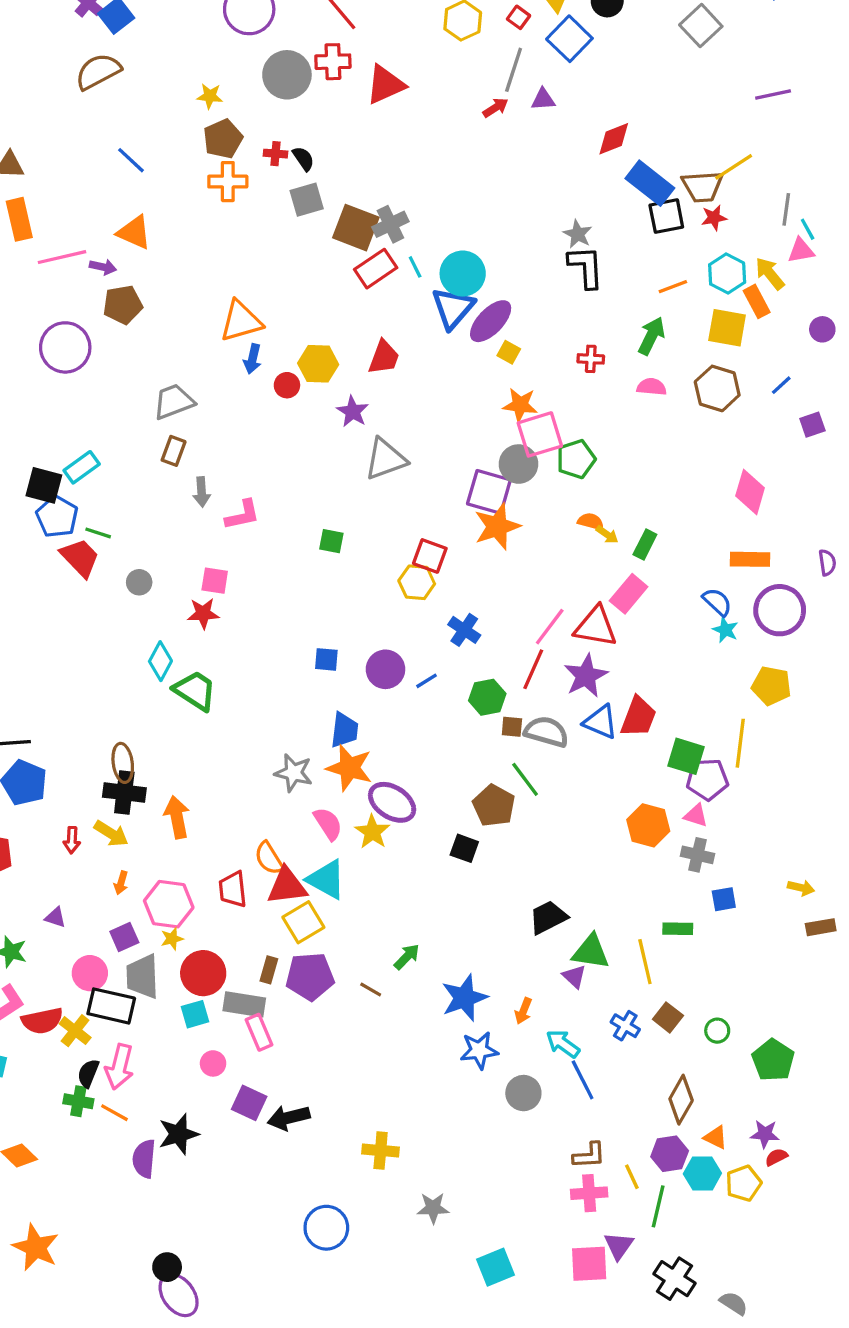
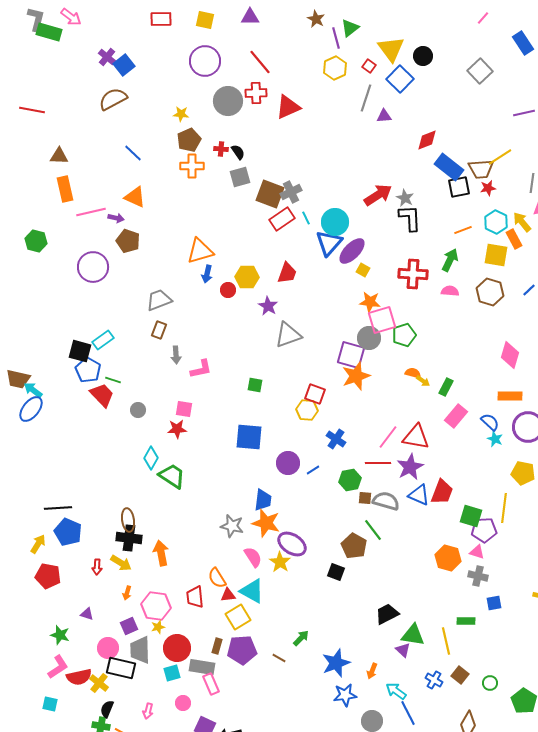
red arrow: (496, 108) -> (378, 195), moved, size x1.8
brown pentagon: (123, 305) -> (128, 241), turned 30
red cross: (591, 359) -> (413, 274), size x1.8
pink rectangle: (629, 594) -> (456, 416), moved
blue square: (326, 659) -> (249, 437), moved, size x1.8
red line: (533, 669) -> (378, 463), turned 65
red triangle: (287, 886) -> (228, 595), size x0.6
pink arrow: (119, 1067) -> (148, 711), moved, size x0.6

